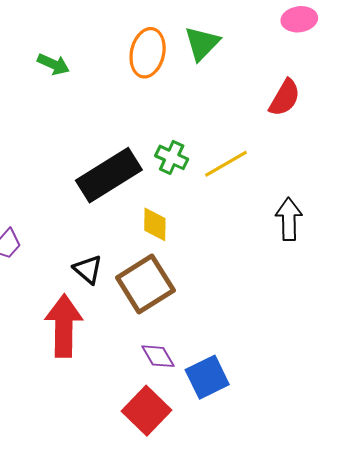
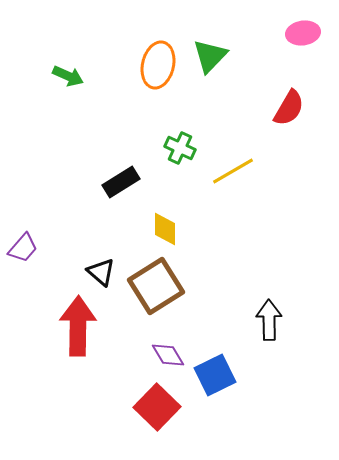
green cross: (172, 157) -> (180, 148), moved
black rectangle: (109, 175) -> (121, 182), size x0.6
black arrow: (289, 219) -> (269, 320), moved

